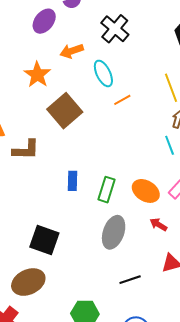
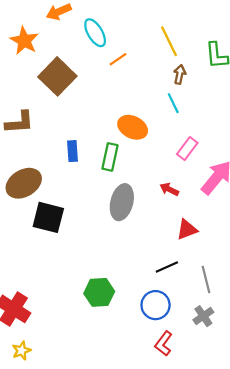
orange ellipse: (146, 191) -> (133, 127), moved
black line: (130, 280) -> (167, 267), moved
brown ellipse: (28, 282) -> (24, 183), moved

